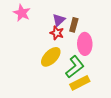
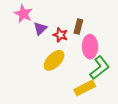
purple triangle: (59, 20) -> (40, 29), moved
green L-shape: (75, 67) -> (100, 68), moved

